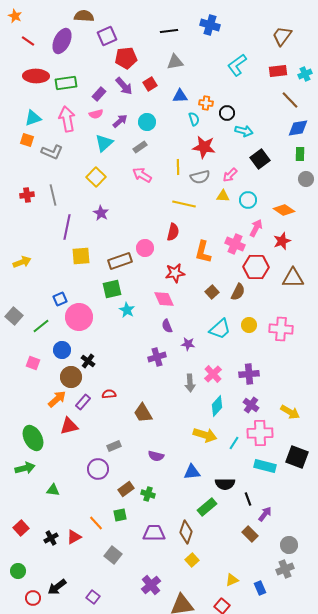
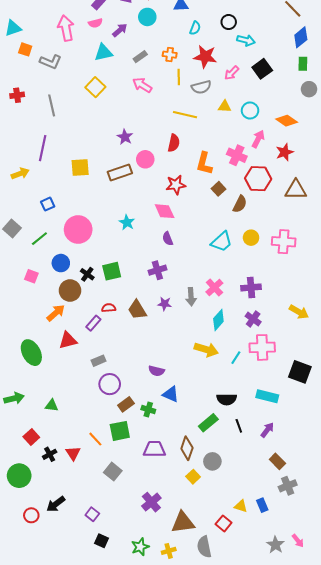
orange cross: (206, 103) -> (170, 55), moved
cyan triangle: (33, 118) -> (13, 28), moved
cyan semicircle: (194, 119) -> (195, 28), turned 40
cyan circle: (147, 122) -> (147, 17), moved
blue diamond: (298, 128) -> (301, 37), turned -30
cyan triangle: (104, 143) -> (104, 53), turned 30
pink arrow: (230, 175) -> (232, 73), moved
red cross: (27, 195) -> (17, 95), moved
purple star: (101, 213) -> (125, 137), moved
purple line: (67, 227) -> (43, 148), moved
green square: (112, 289) -> (112, 271), moved
brown square: (212, 292) -> (218, 189), moved
blue square: (60, 299) -> (48, 204), moved
purple star: (188, 344) -> (165, 304), moved
purple rectangle: (83, 402) -> (93, 323), moved
yellow arrow: (290, 412) -> (299, 312), moved
brown trapezoid: (143, 413) -> (137, 310), moved
gray rectangle: (114, 446) -> (98, 361), moved
cyan rectangle: (265, 466) -> (267, 396), moved
green arrow: (25, 468) -> (14, 398), moved
purple circle: (98, 469) -> (110, 384), moved
blue triangle: (192, 472) -> (171, 394), moved, turned 30
black line: (248, 499) -> (239, 426), moved
green square: (120, 515) -> (120, 431), size x1.5
red square: (21, 528) -> (31, 437), moved
brown rectangle: (250, 534) -> (277, 461), moved
red triangle: (74, 537) -> (73, 453), turned -35
gray circle: (289, 545) -> (212, 461), moved
green circle: (18, 571) -> (19, 476), moved, size x1.5
yellow triangle: (232, 580) -> (241, 506), moved, turned 40

